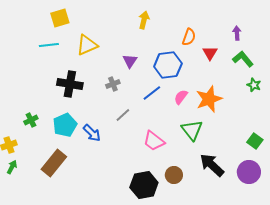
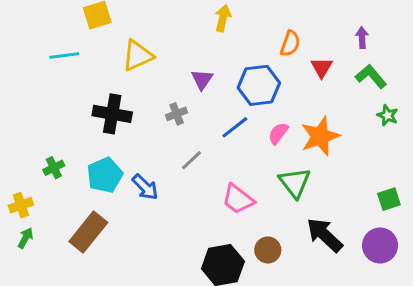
cyan line: (49, 45) -> (64, 55), moved
green square: (255, 141) -> (389, 199), turned 35

